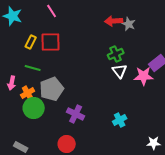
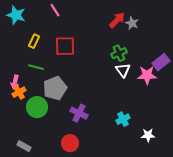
red arrow: (114, 21) -> (117, 20), turned 138
red square: (51, 42) -> (65, 46), moved
orange cross: (28, 93) -> (19, 92), moved
white star: (154, 143) -> (148, 135), moved

